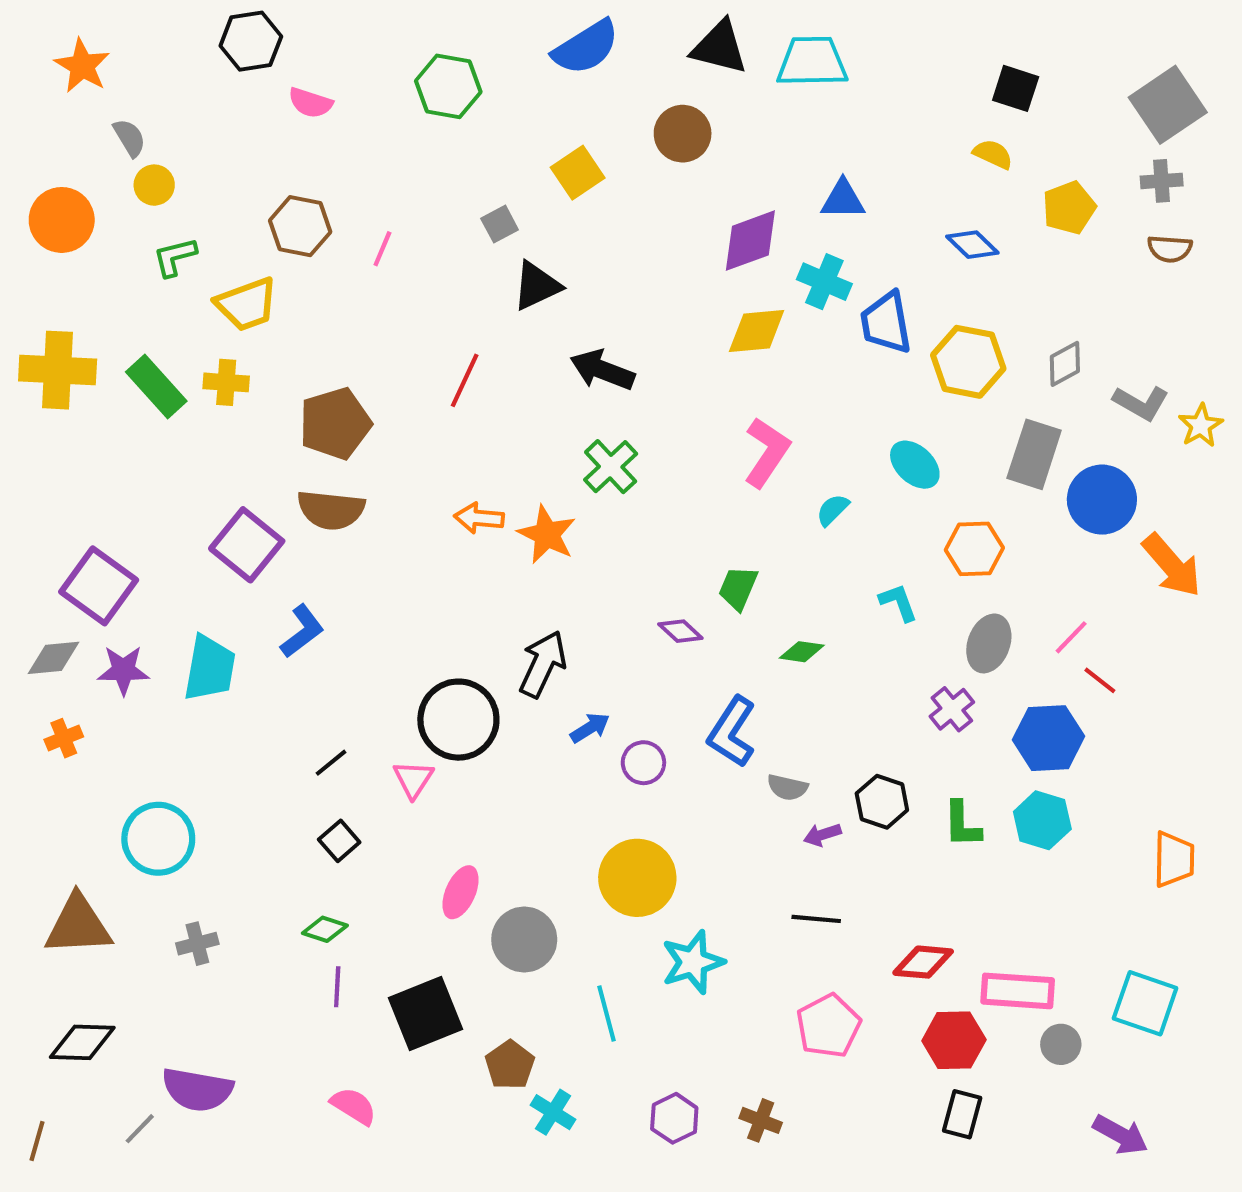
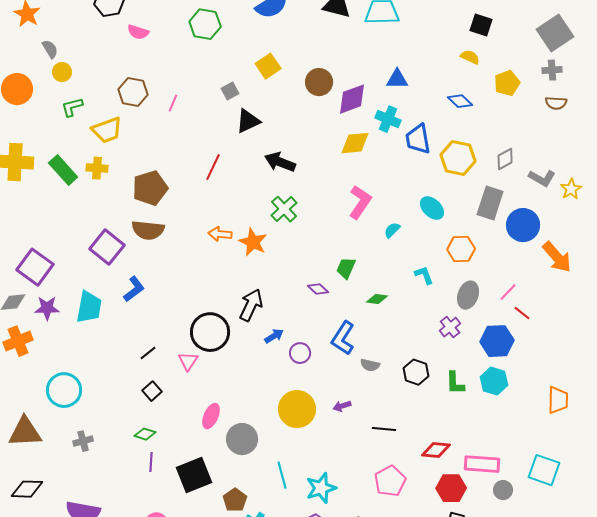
brown circle: (683, 134) -> (319, 82), moved
orange cross: (64, 738) -> (18, 341), size x1.6
purple arrow: (822, 835) -> (342, 406), moved
cyan star: (693, 962) -> (321, 488), moved

